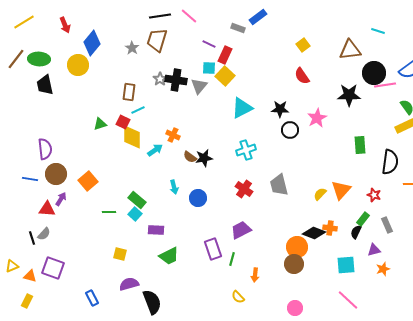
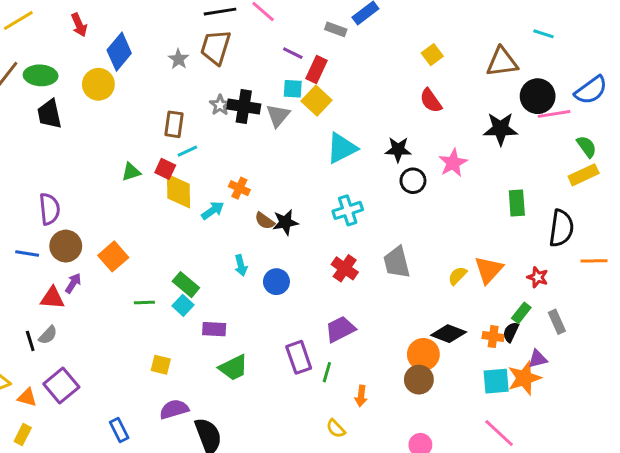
orange cross: (330, 228) -> (493, 337), moved
purple square: (53, 268) -> (61, 386), turned 30
orange star: (383, 269) -> (524, 378), moved, size x1.6

